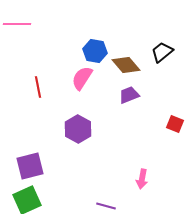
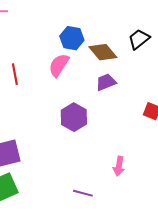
purple hexagon: (78, 129) -> (74, 117), moved

